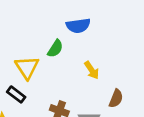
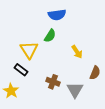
blue semicircle: (78, 26) -> (57, 15), moved

